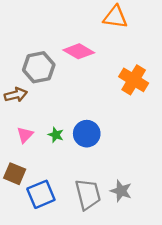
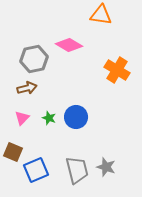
brown arrow: (16, 95) -> (27, 88), moved

